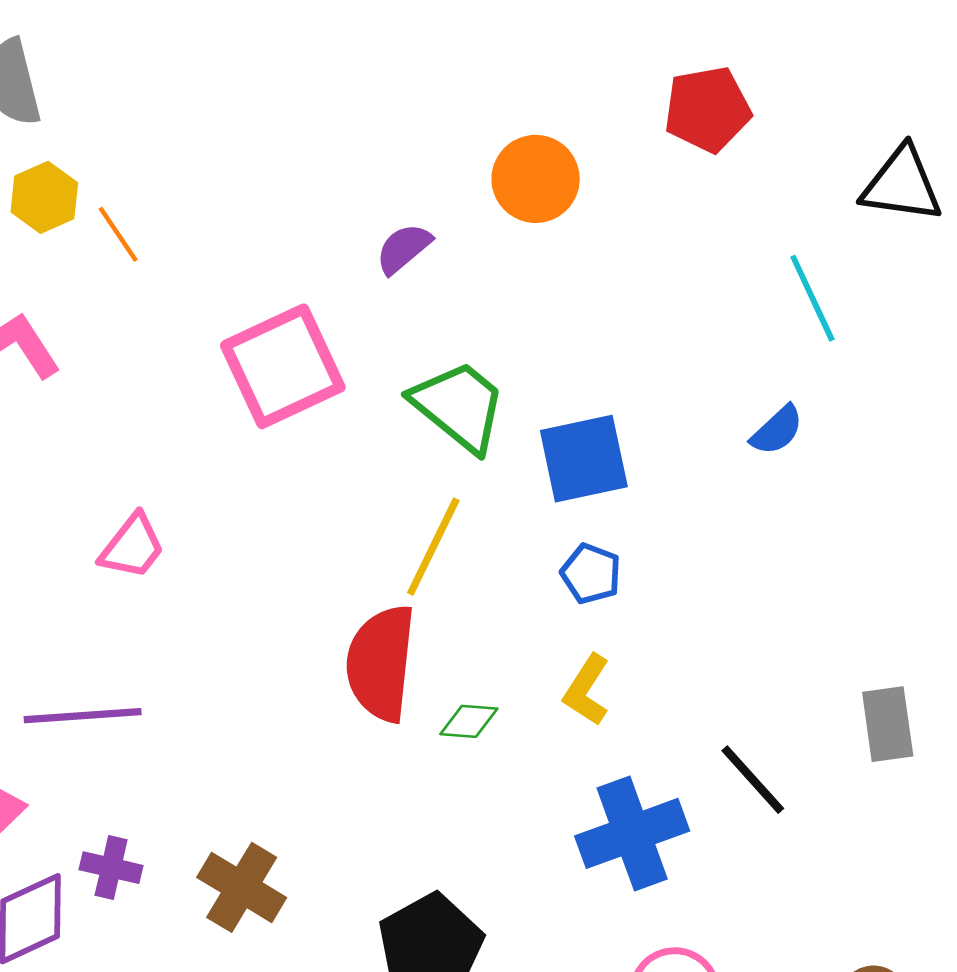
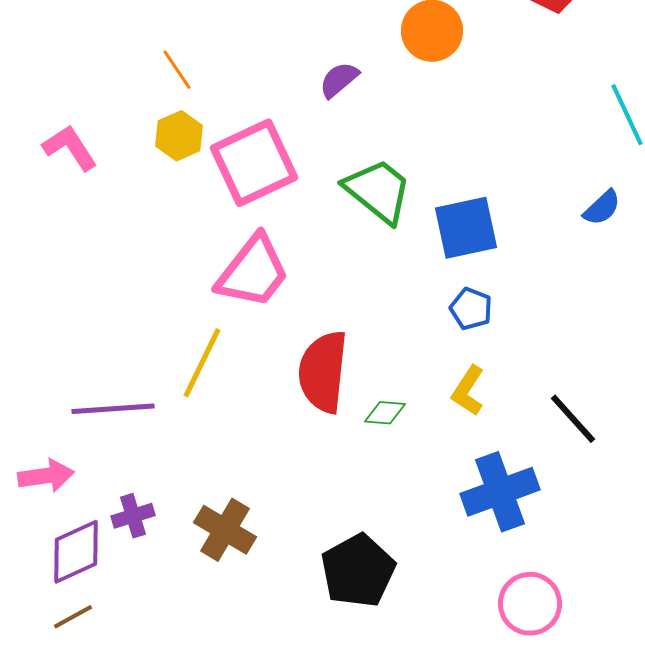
yellow hexagon: (44, 197) -> (179, 136), moved
orange line: (118, 234) -> (177, 70), moved
pink trapezoid: (132, 547) -> (253, 272), moved, size x1.6
yellow line: (433, 547) -> (202, 363), moved
black line: (753, 780) -> (573, 419), moved
purple cross: (111, 868) -> (133, 516), turned -30

